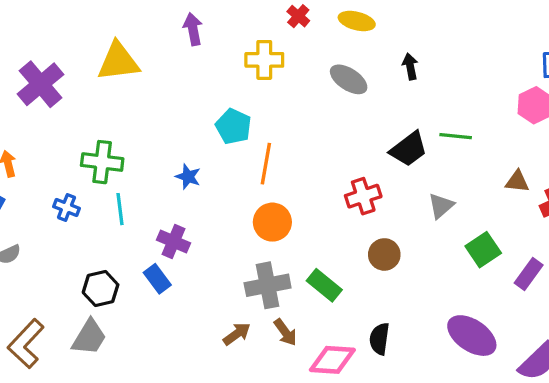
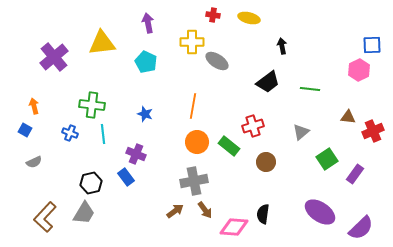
red cross: (298, 16) -> (213, 15), turned -32
gray ellipse: (349, 79) -> (217, 61), moved
cyan pentagon: (233, 126) -> (146, 62), moved
black trapezoid: (409, 149) -> (268, 82), moved
green rectangle: (324, 285) -> (229, 146), moved

